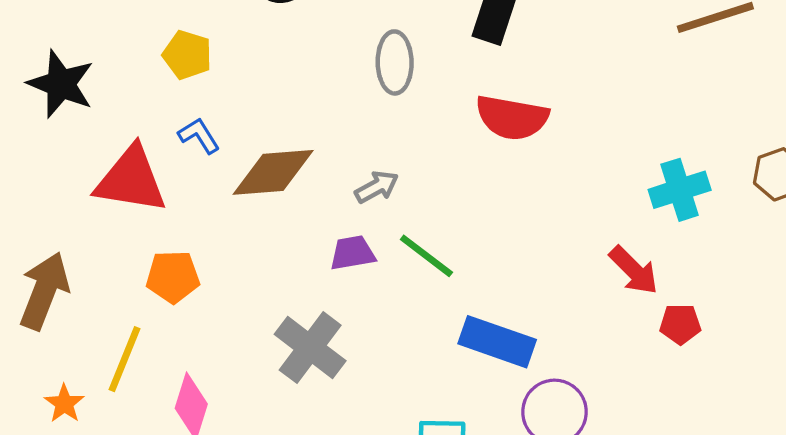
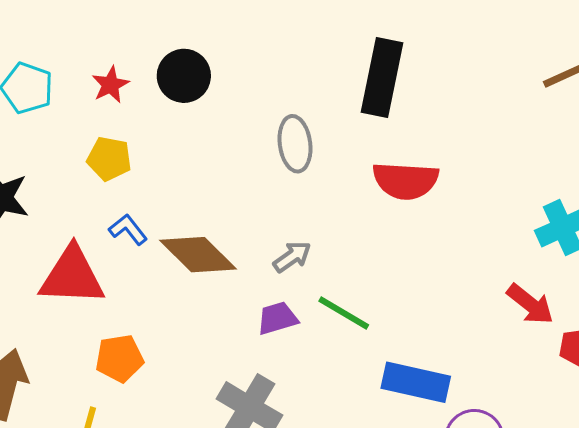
brown diamond: (273, 172) -> (198, 255), turned 56

